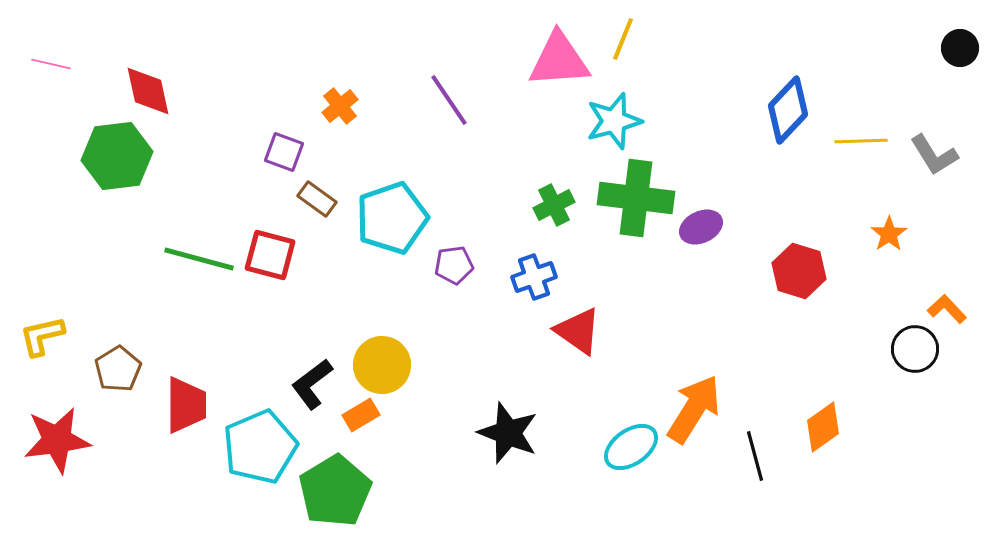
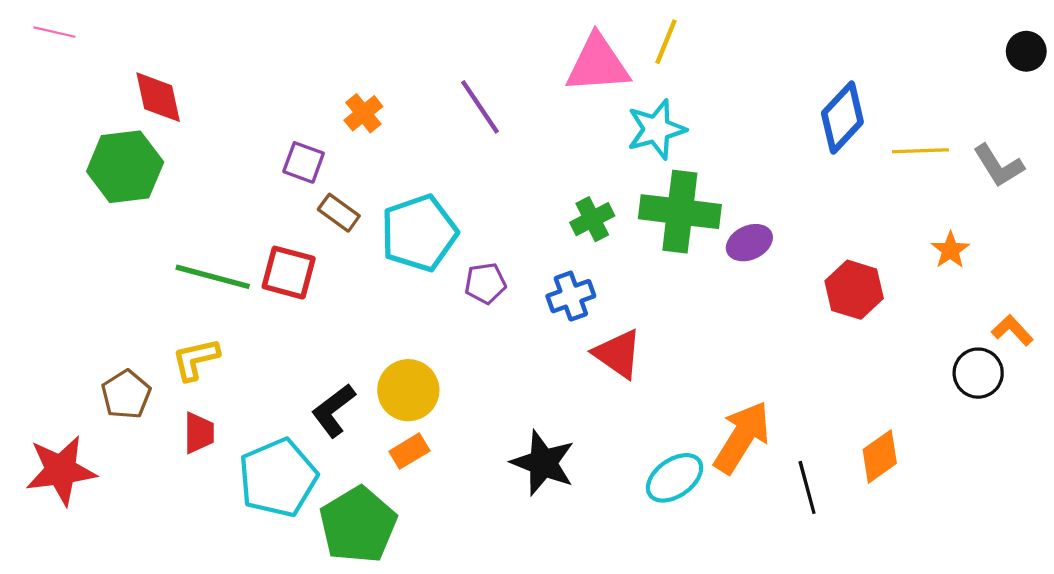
pink line: (51, 64) -> (54, 32), moved
yellow L-shape: (42, 336) -> (196, 359), moved
red trapezoid: (186, 405) -> (199, 433), size x0.7
orange rectangle: (361, 415) -> (409, 451), moved

